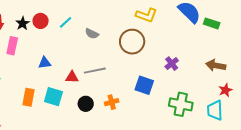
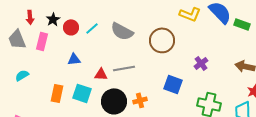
yellow L-shape: (146, 15) -> (190, 14), moved
red circle: (41, 21) -> (71, 27), moved
cyan line: (66, 22) -> (92, 28), moved
gray semicircle: (92, 34) -> (122, 31), size x1.6
black circle: (86, 104) -> (114, 101), size x1.6

